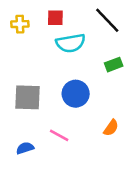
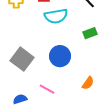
gray square: (28, 97) -> (22, 59), turned 35

